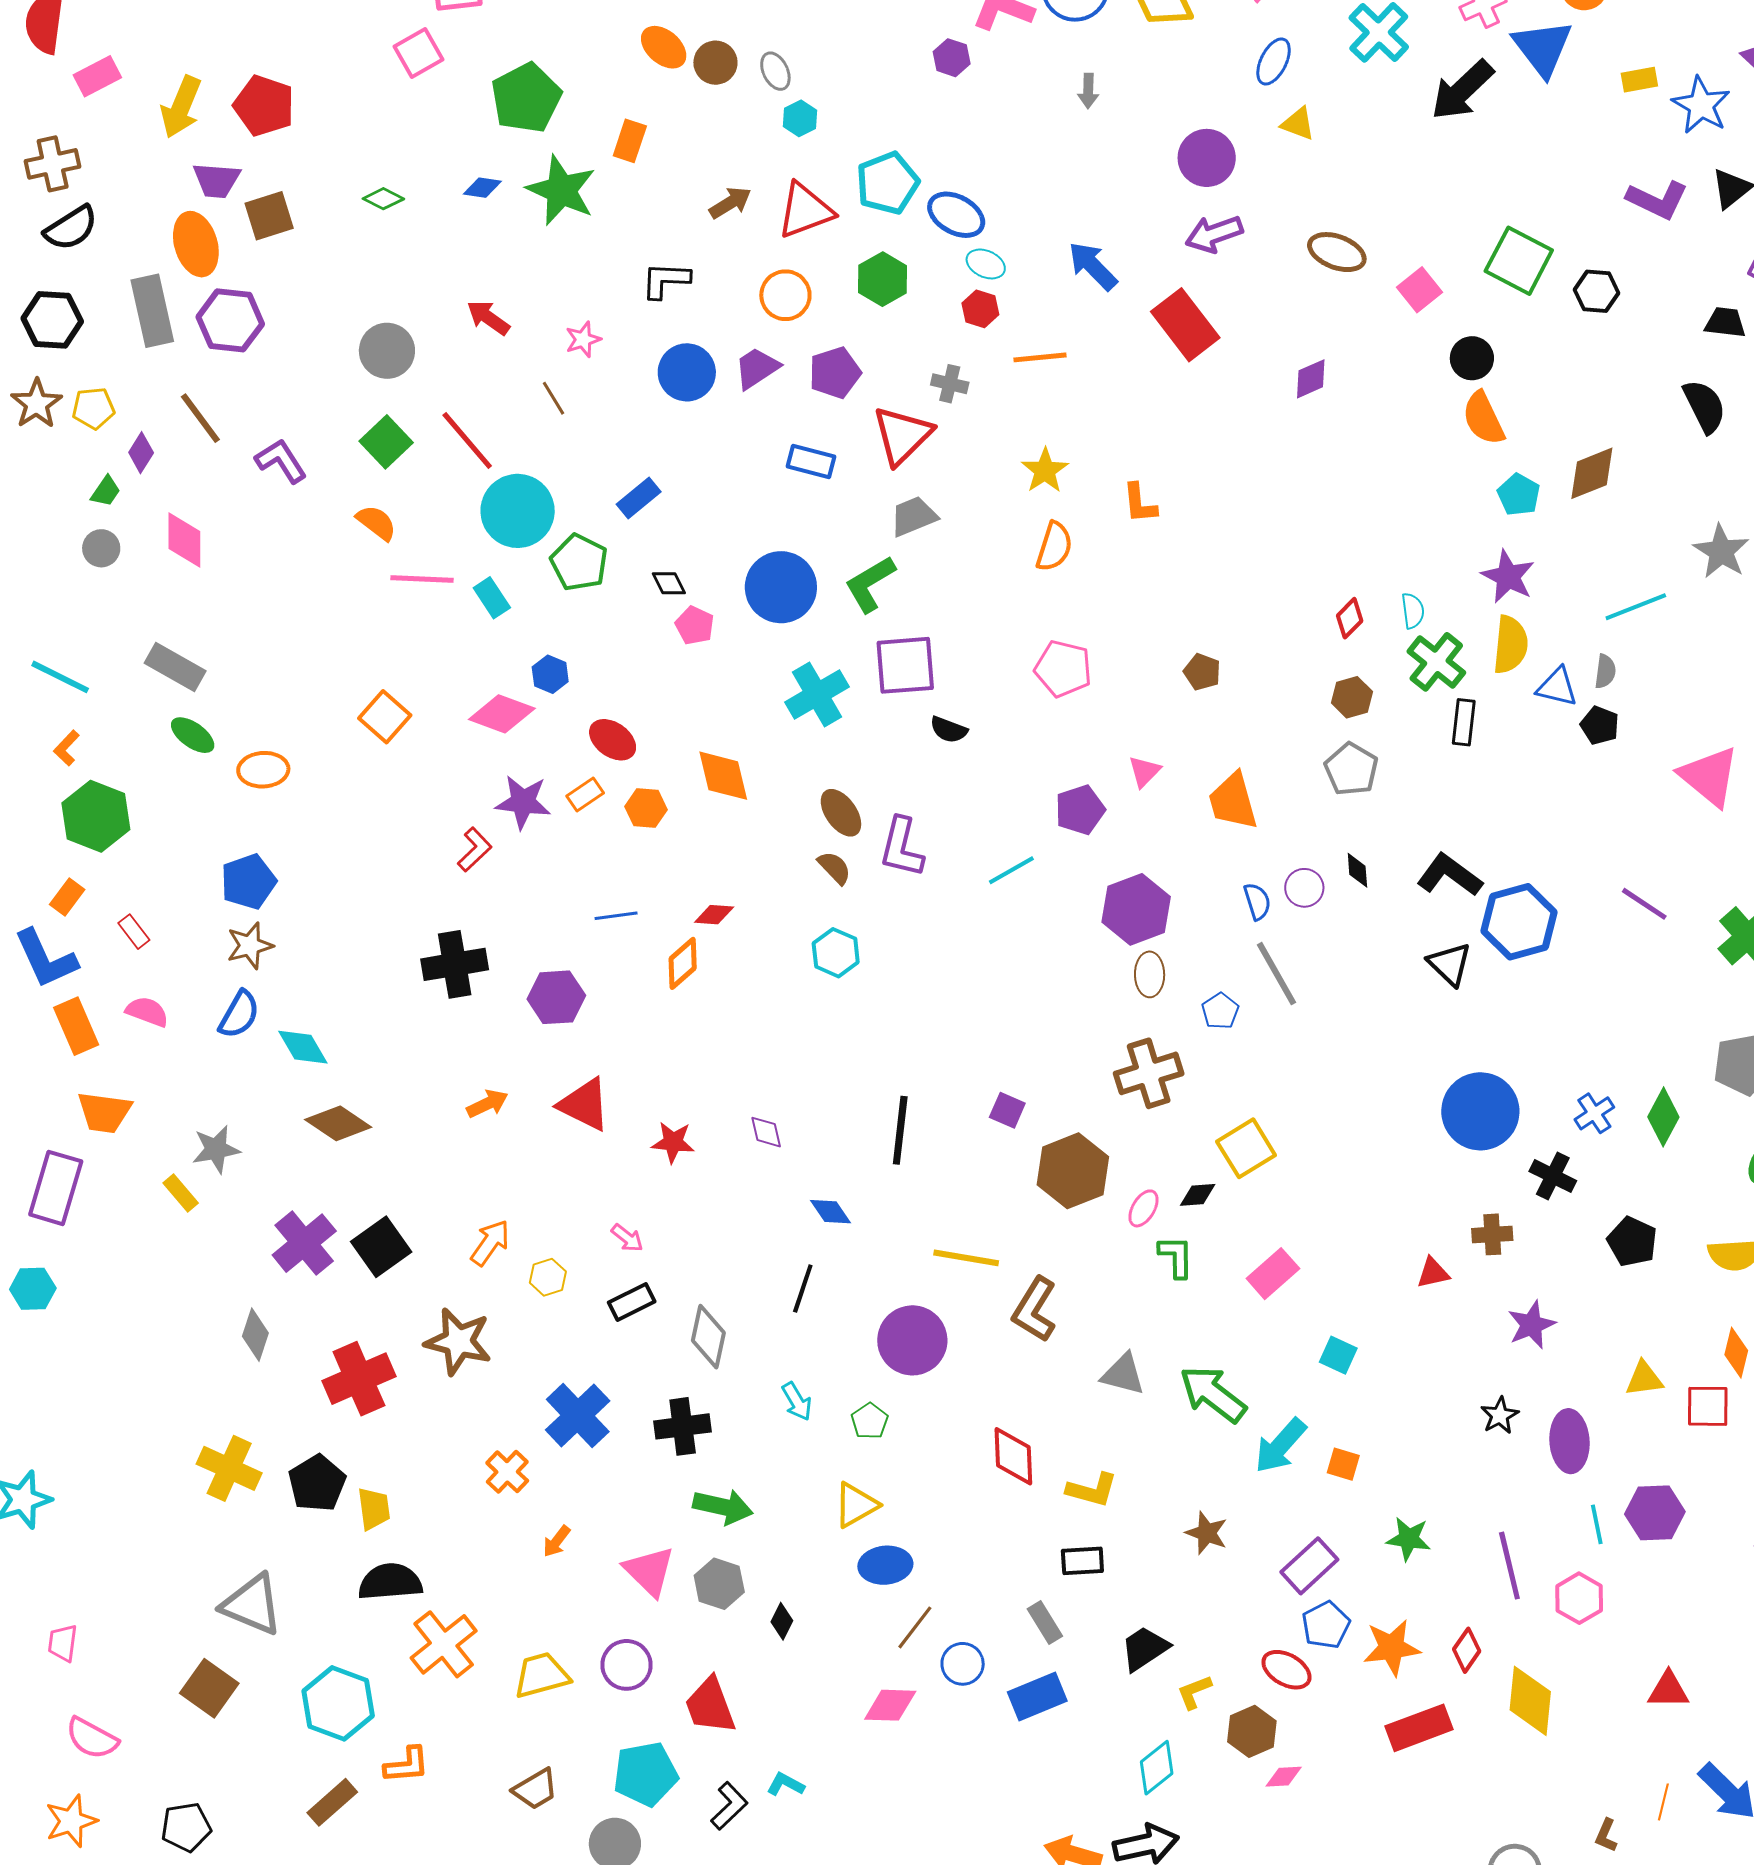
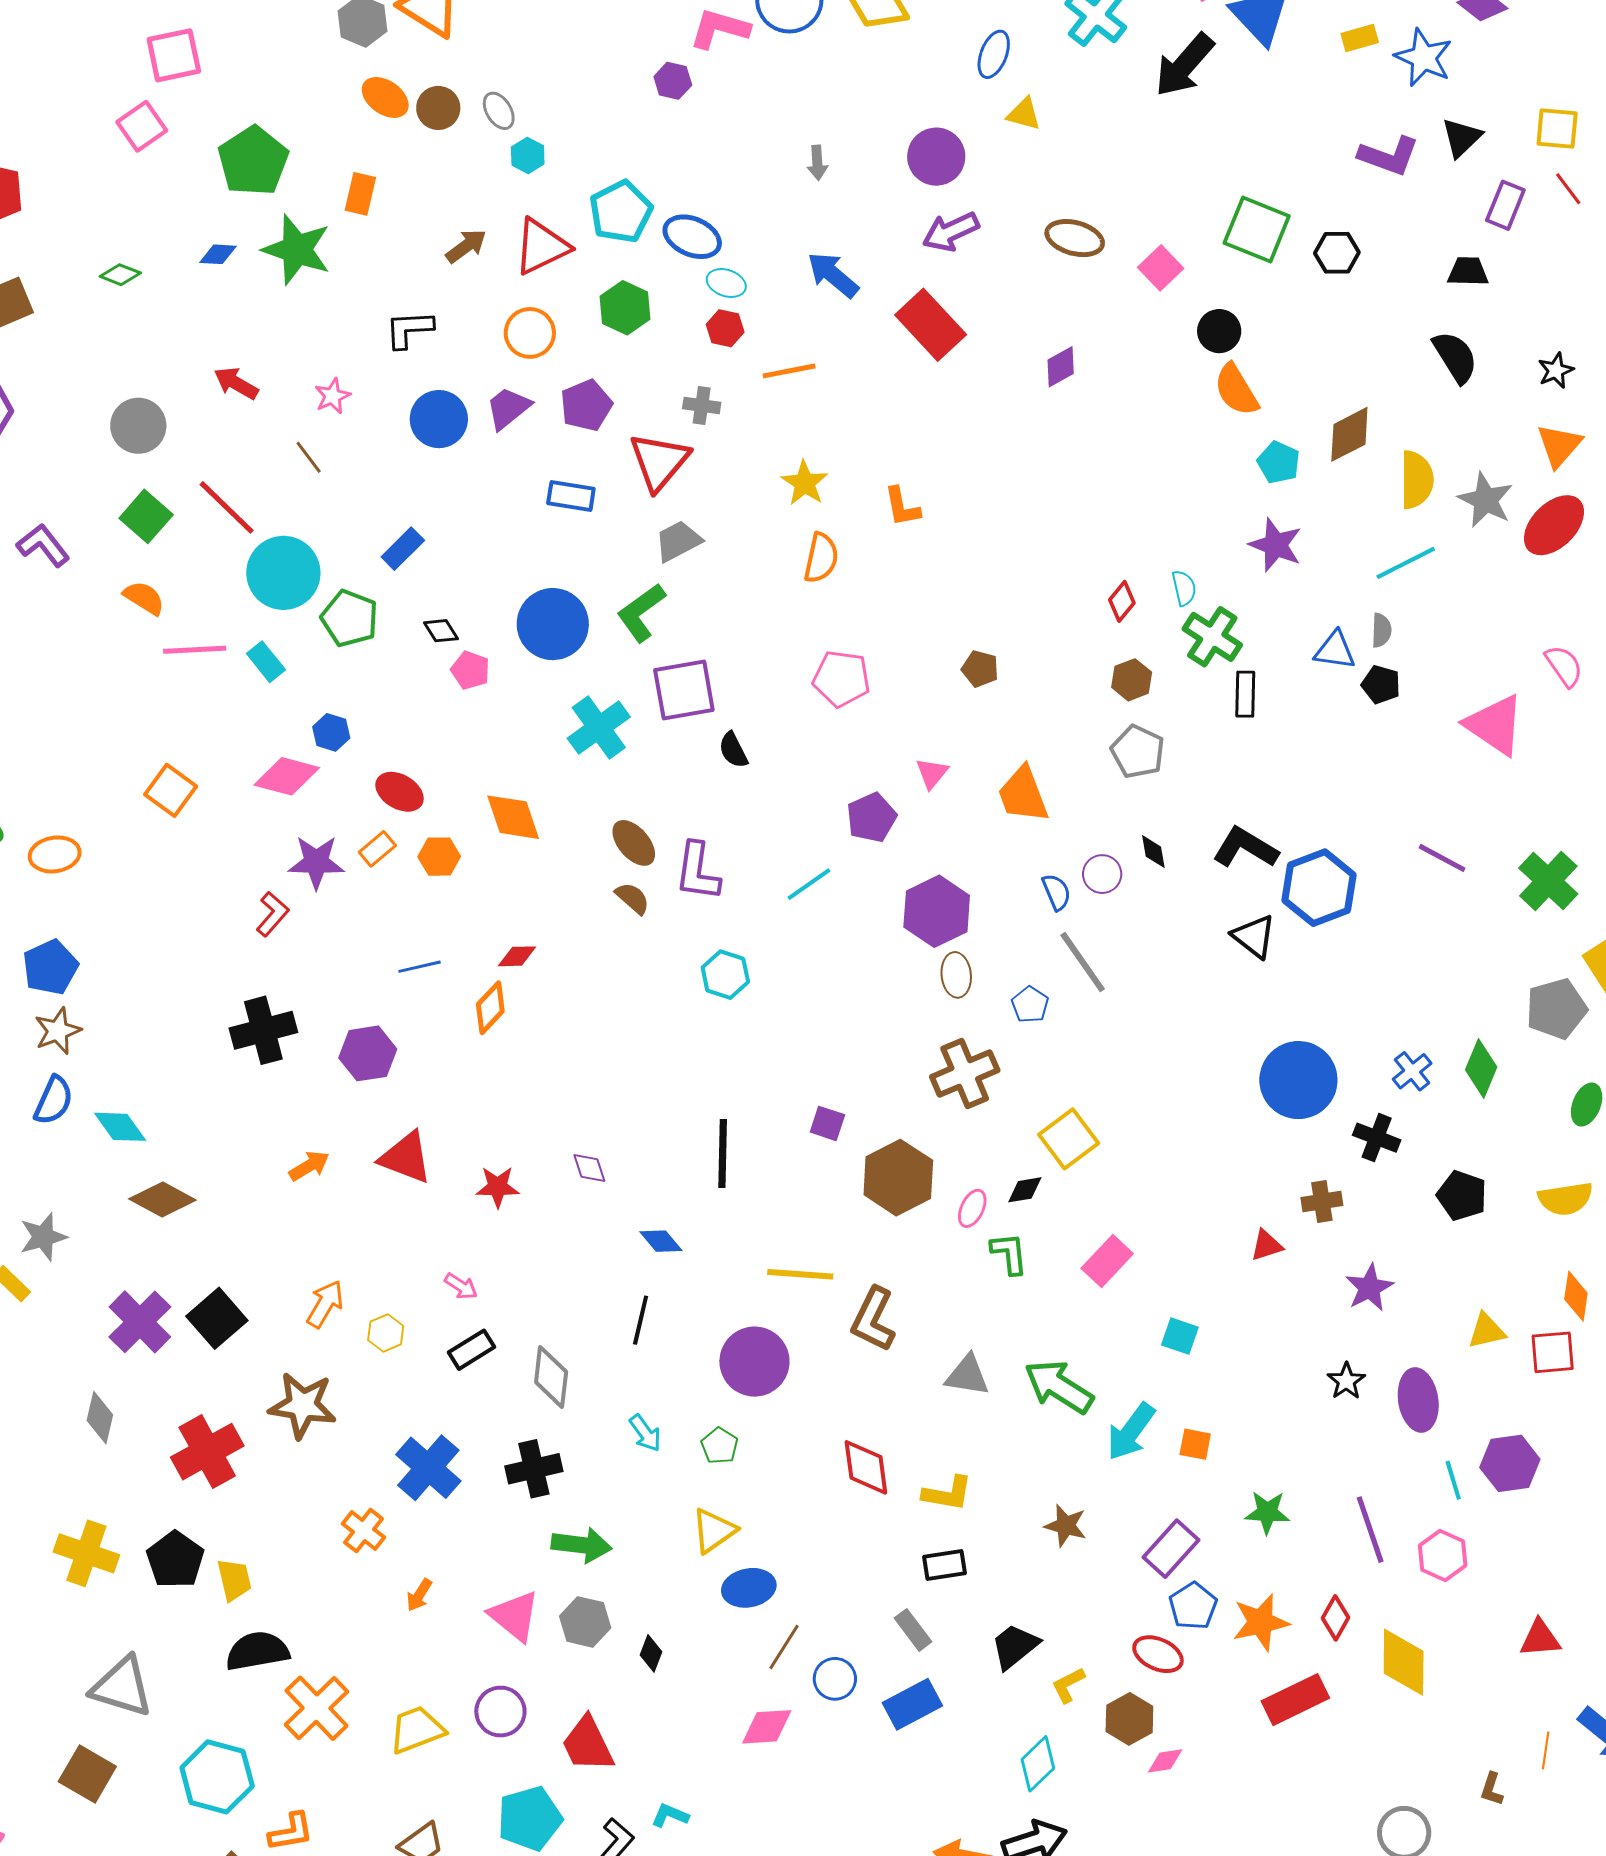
gray arrow: (1088, 91) -> (817, 163), moved
yellow semicircle: (1510, 645) -> (1417, 480), moved
black semicircle: (949, 730) -> (733, 750), turned 48
cyan hexagon: (836, 953) -> (725, 975), moved

